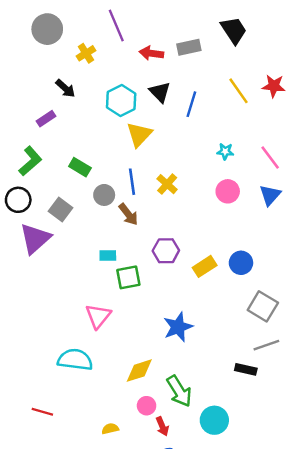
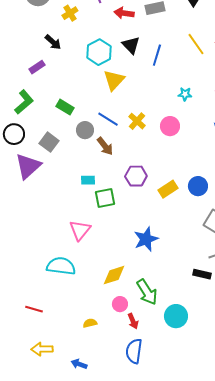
blue line: (132, 182) -> (108, 119), turned -50
pink circle: (228, 191) -> (170, 126), moved

